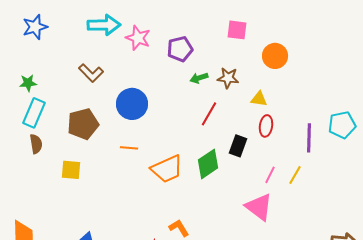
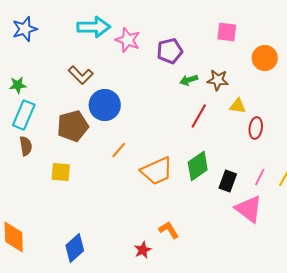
yellow triangle: (259, 99) -> (238, 106), moved
blue circle: (132, 104) -> (105, 105), moved
black rectangle: (238, 146) -> (228, 181), moved
orange line: (129, 148) -> (119, 150), turned -54

